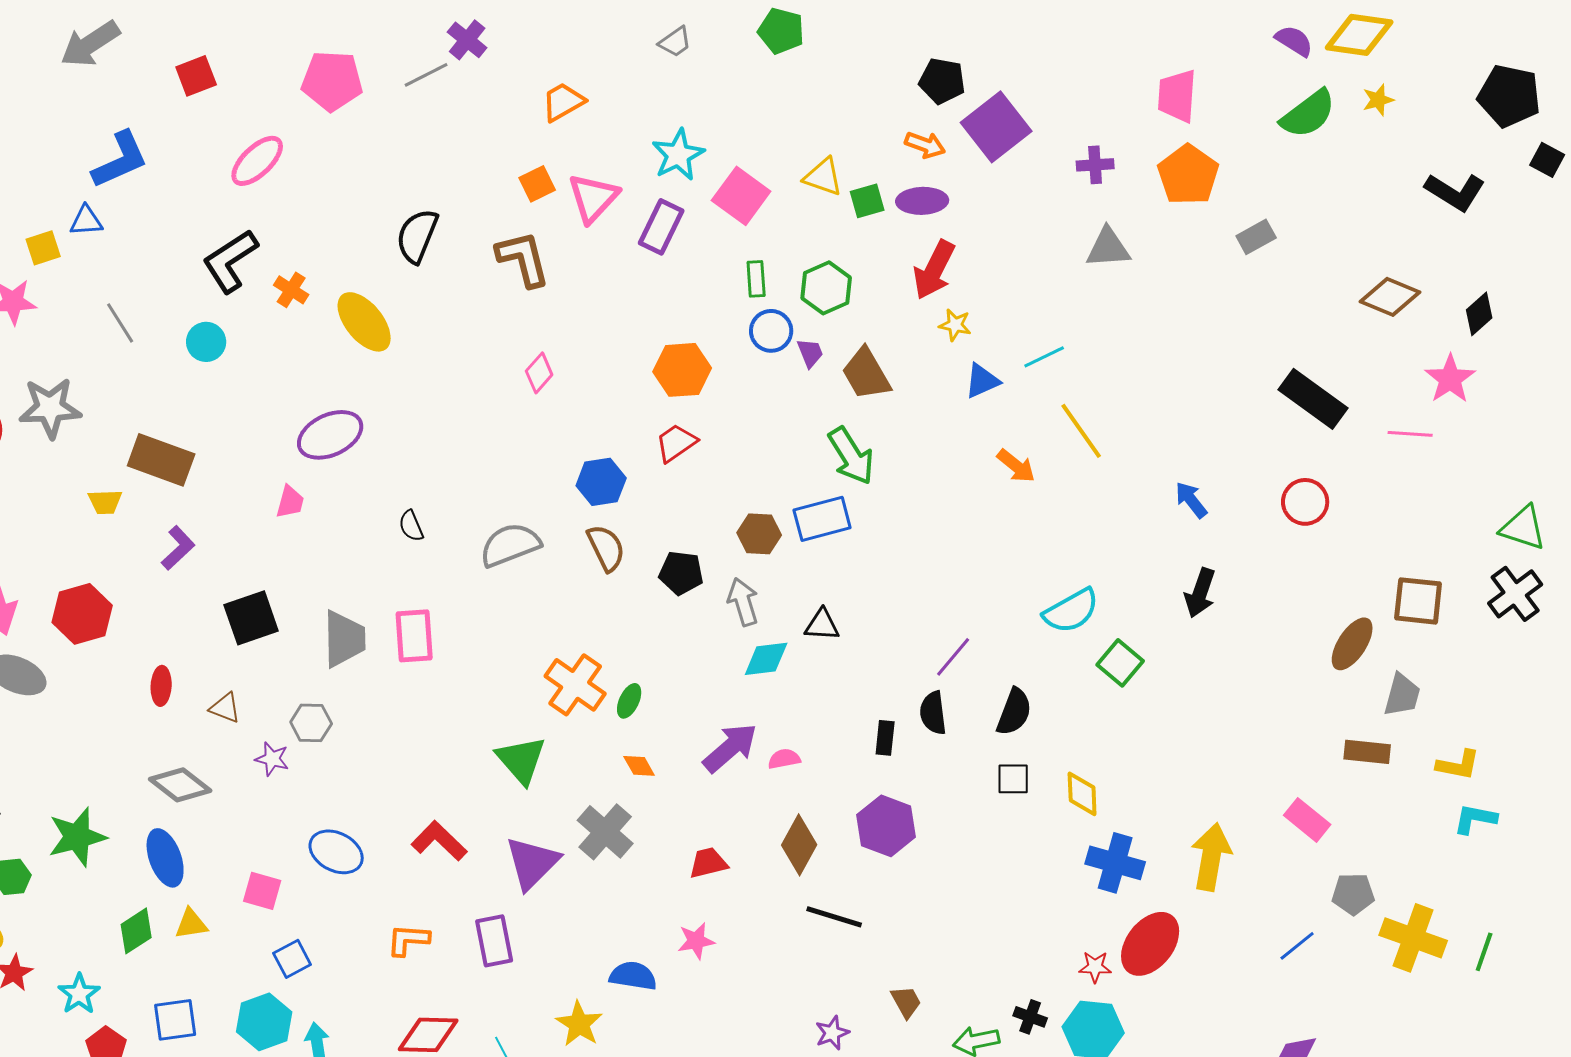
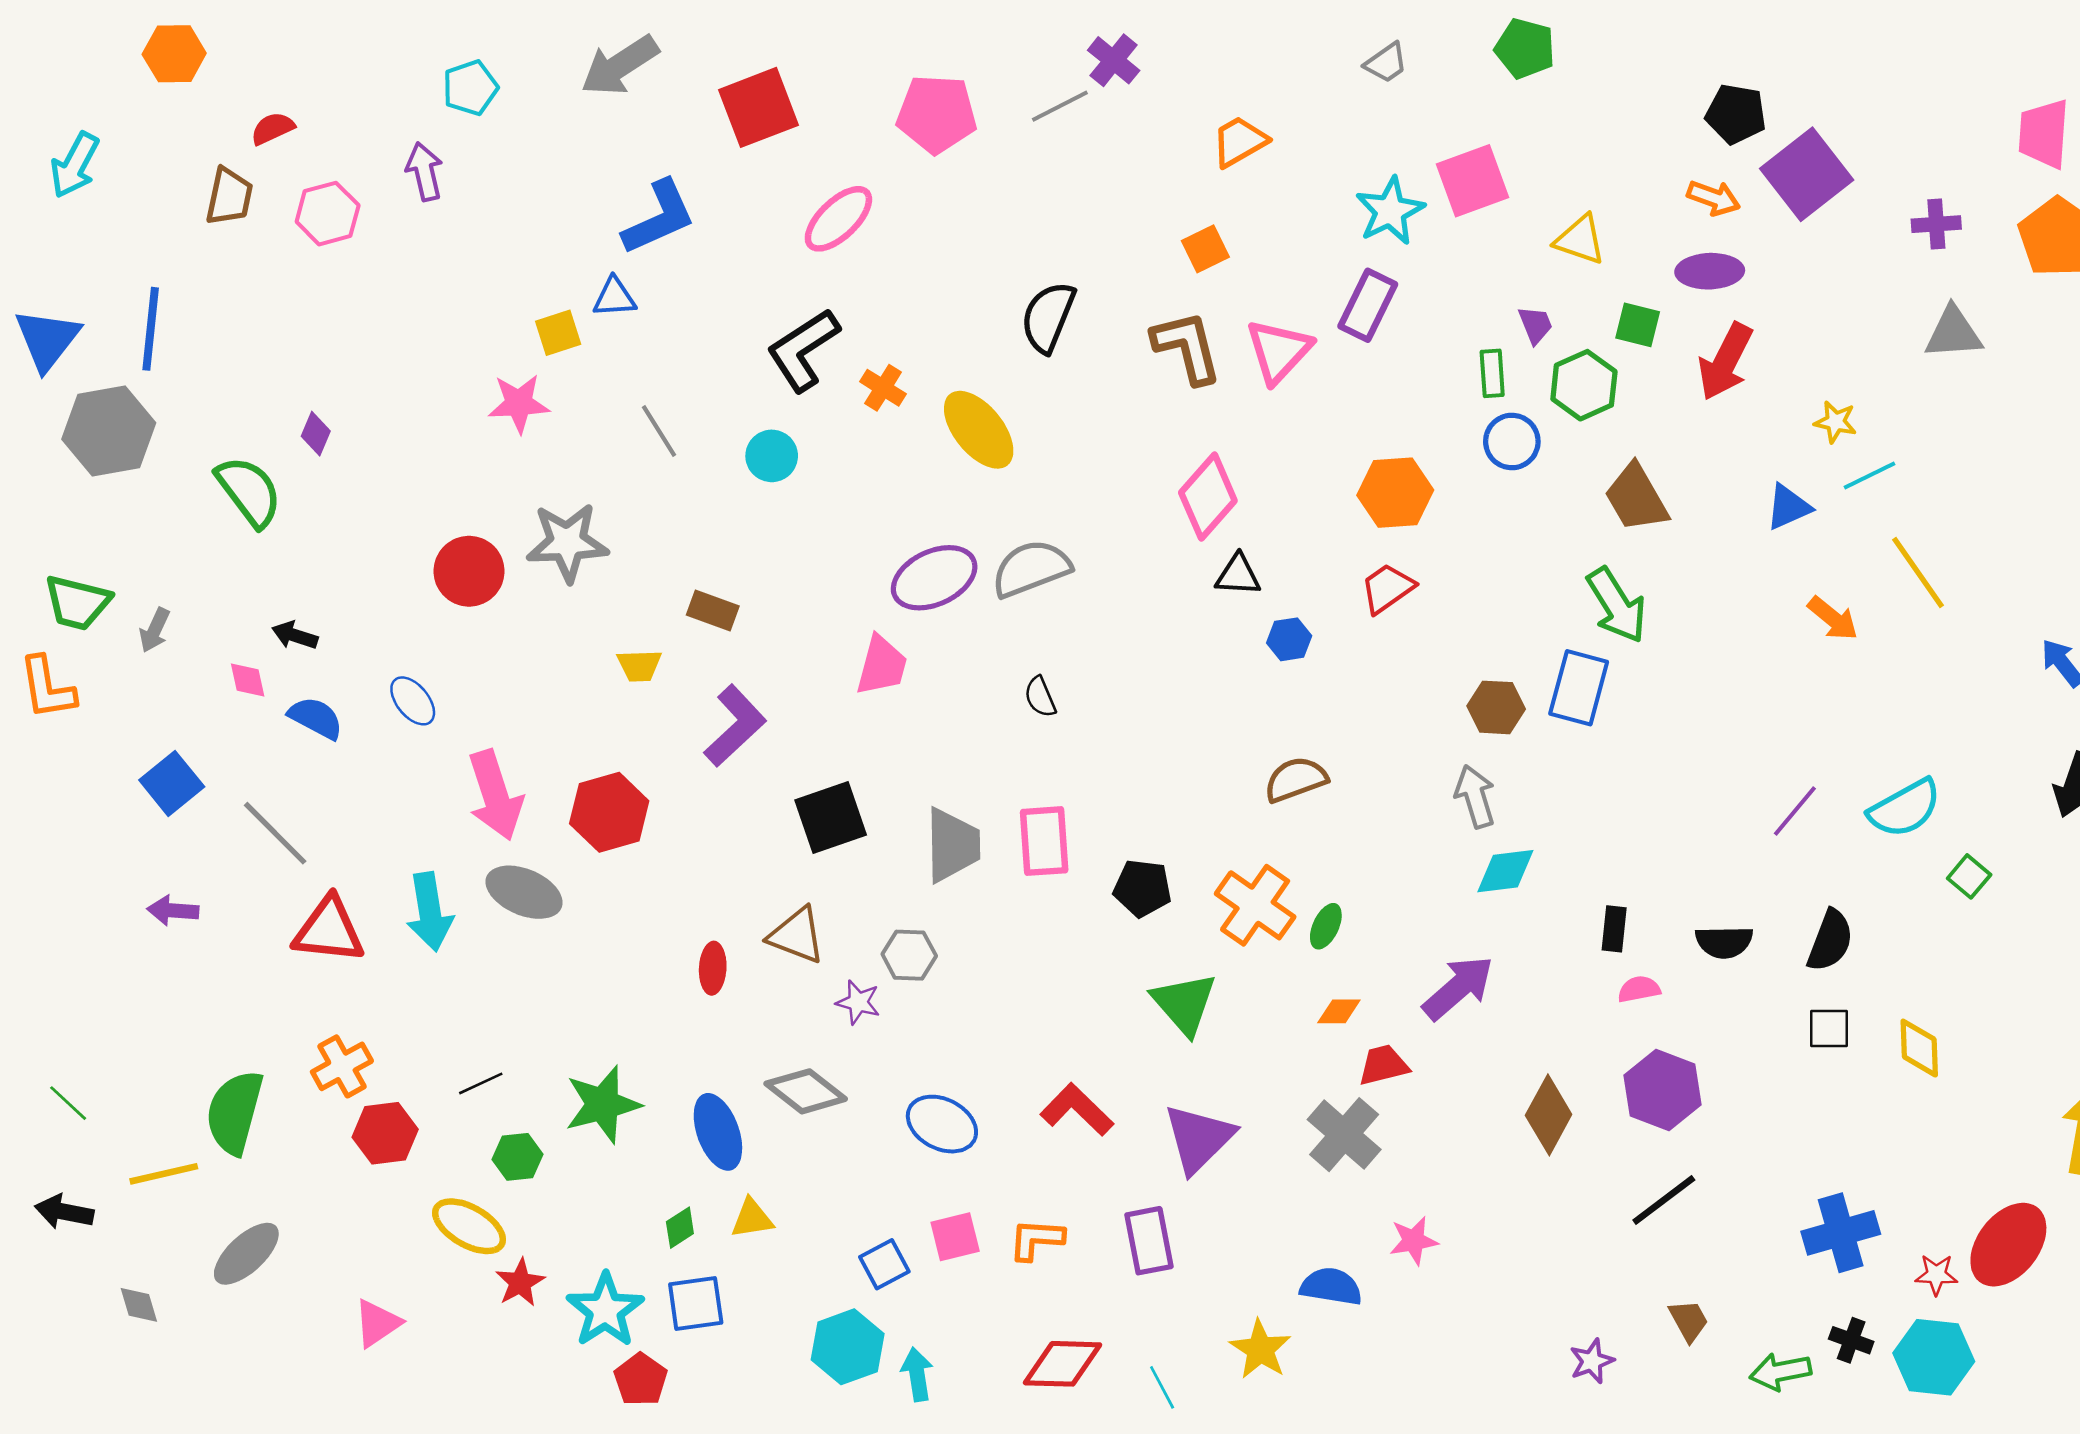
red square: (196, 76) -> (759, 107), size x1.5
pink square: (741, 196) -> (1473, 181), moved, turned 34
pink triangle: (593, 198) -> (1279, 351), moved
green square: (867, 201) -> (1638, 325), moved, turned 30
yellow star: (955, 325) -> (1835, 422), moved
purple trapezoid: (810, 353) -> (1535, 325), moved
pink diamond: (539, 373) -> (1208, 497), size x1.6
brown rectangle: (161, 460) -> (713, 611), size x0.6
blue hexagon: (601, 482) -> (1289, 639), size x0.7
pink trapezoid: (290, 502) -> (882, 666), size x1.4
blue rectangle: (822, 519) -> (1579, 688), turned -60
gray semicircle: (510, 545) -> (1031, 569), moved
purple L-shape: (178, 548) -> (735, 726), size x1.4
brown semicircle: (606, 548) -> (1296, 780), moved, turned -84
black pentagon: (681, 573) -> (1142, 888), moved
black triangle: (822, 625) -> (1238, 575), moved
purple line: (953, 657) -> (1795, 811), moved
green square: (1120, 663) -> (1969, 876), size x0.7
red ellipse: (161, 686) -> (713, 968), moved
brown triangle: (225, 708) -> (797, 935), size x1.4
black semicircle: (933, 713) -> (1724, 942), turned -84
black rectangle: (885, 738) -> (1614, 929), moved
pink semicircle: (784, 759) -> (1639, 989), moved
orange diamond: (639, 766) -> (1339, 1011), turned -60
gray diamond: (180, 785) -> (806, 1091), moved
gray cross: (605, 832) -> (1344, 1135), moved
red trapezoid: (708, 863) -> (1383, 1065), moved
blue cross: (1115, 863) -> (1841, 1233), moved, turned -32
pink square: (262, 891) -> (955, 1237), moved, turned -30
black line: (834, 917) -> (1664, 1200), moved, turned -54
green diamond: (136, 931) -> (680, 1228), size x0.7
cyan star: (79, 994) -> (605, 1310), size x1.4
blue square: (175, 1020) -> (696, 1304), moved

